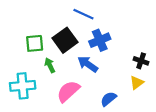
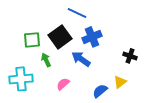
yellow triangle: (137, 83) -> (120, 82), moved
pink semicircle: (68, 91) -> (63, 84), size x0.6

